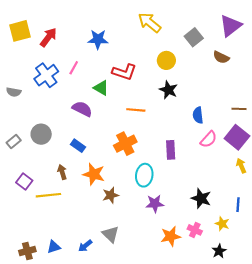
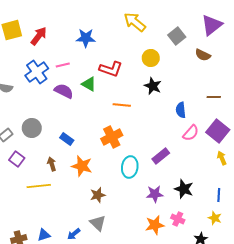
pink line: (74, 68) -> (63, 65), turned 48
purple semicircle: (82, 109) -> (64, 91), moved
brown line: (239, 109) -> (214, 97), moved
purple rectangle: (171, 150) -> (161, 156), moved, turned 54
purple square: (24, 182) -> (17, 159), moved
brown star: (111, 195) -> (98, 195), moved
purple star: (155, 204) -> (155, 194), moved
yellow star: (222, 224) -> (215, 218), moved

